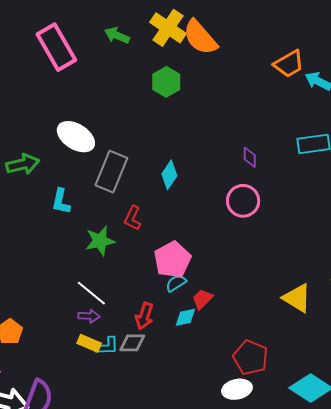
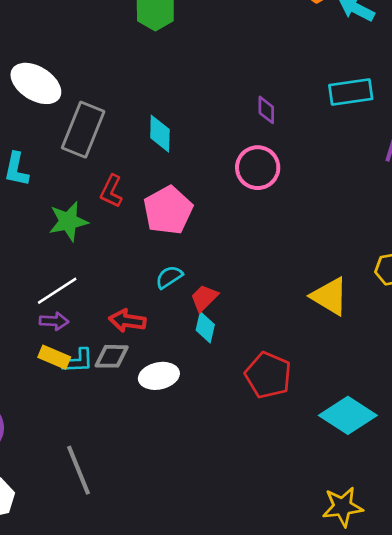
cyan diamond: (169, 175) -> (160, 134), turned -32
pink pentagon: (172, 260) -> (168, 210), moved
white line: (91, 293) -> (57, 291), turned -72
red arrow: (144, 316) -> (127, 321), turned 80
cyan diamond: (185, 317) -> (205, 327), moved, turned -65
white ellipse: (237, 389) -> (159, 376), moved

